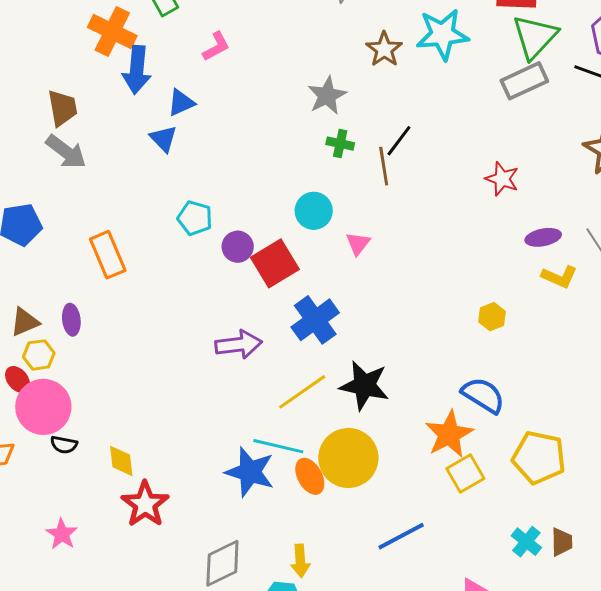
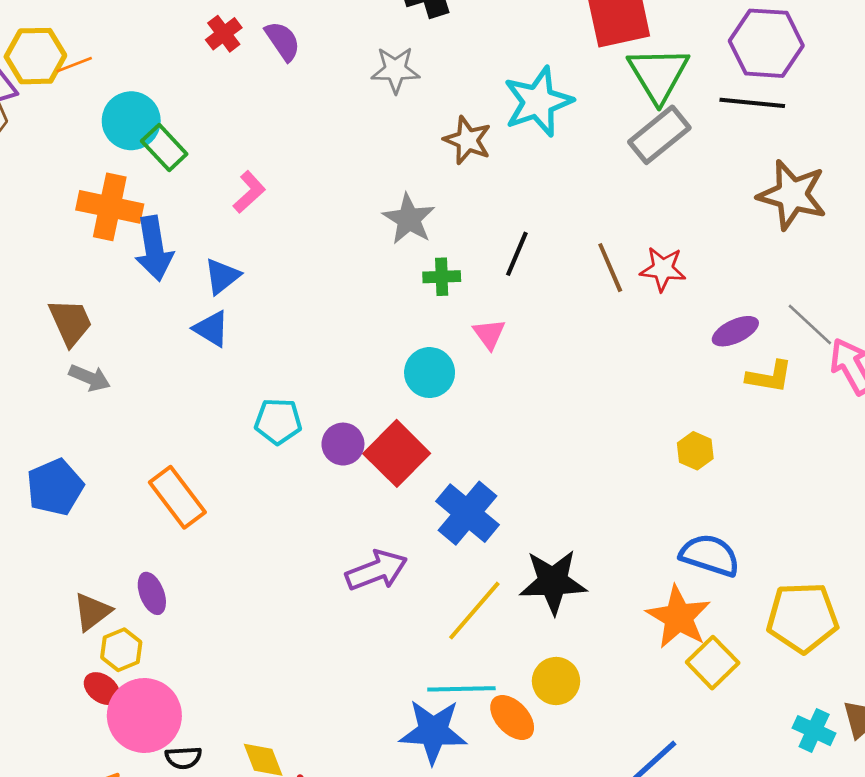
gray arrow: (66, 152) -> (90, 378), size x0.7
brown line: (384, 166) -> (610, 268), moved
pink triangle: (358, 244) -> (489, 334), moved
yellow circle: (348, 458) -> (556, 681), size x0.6

